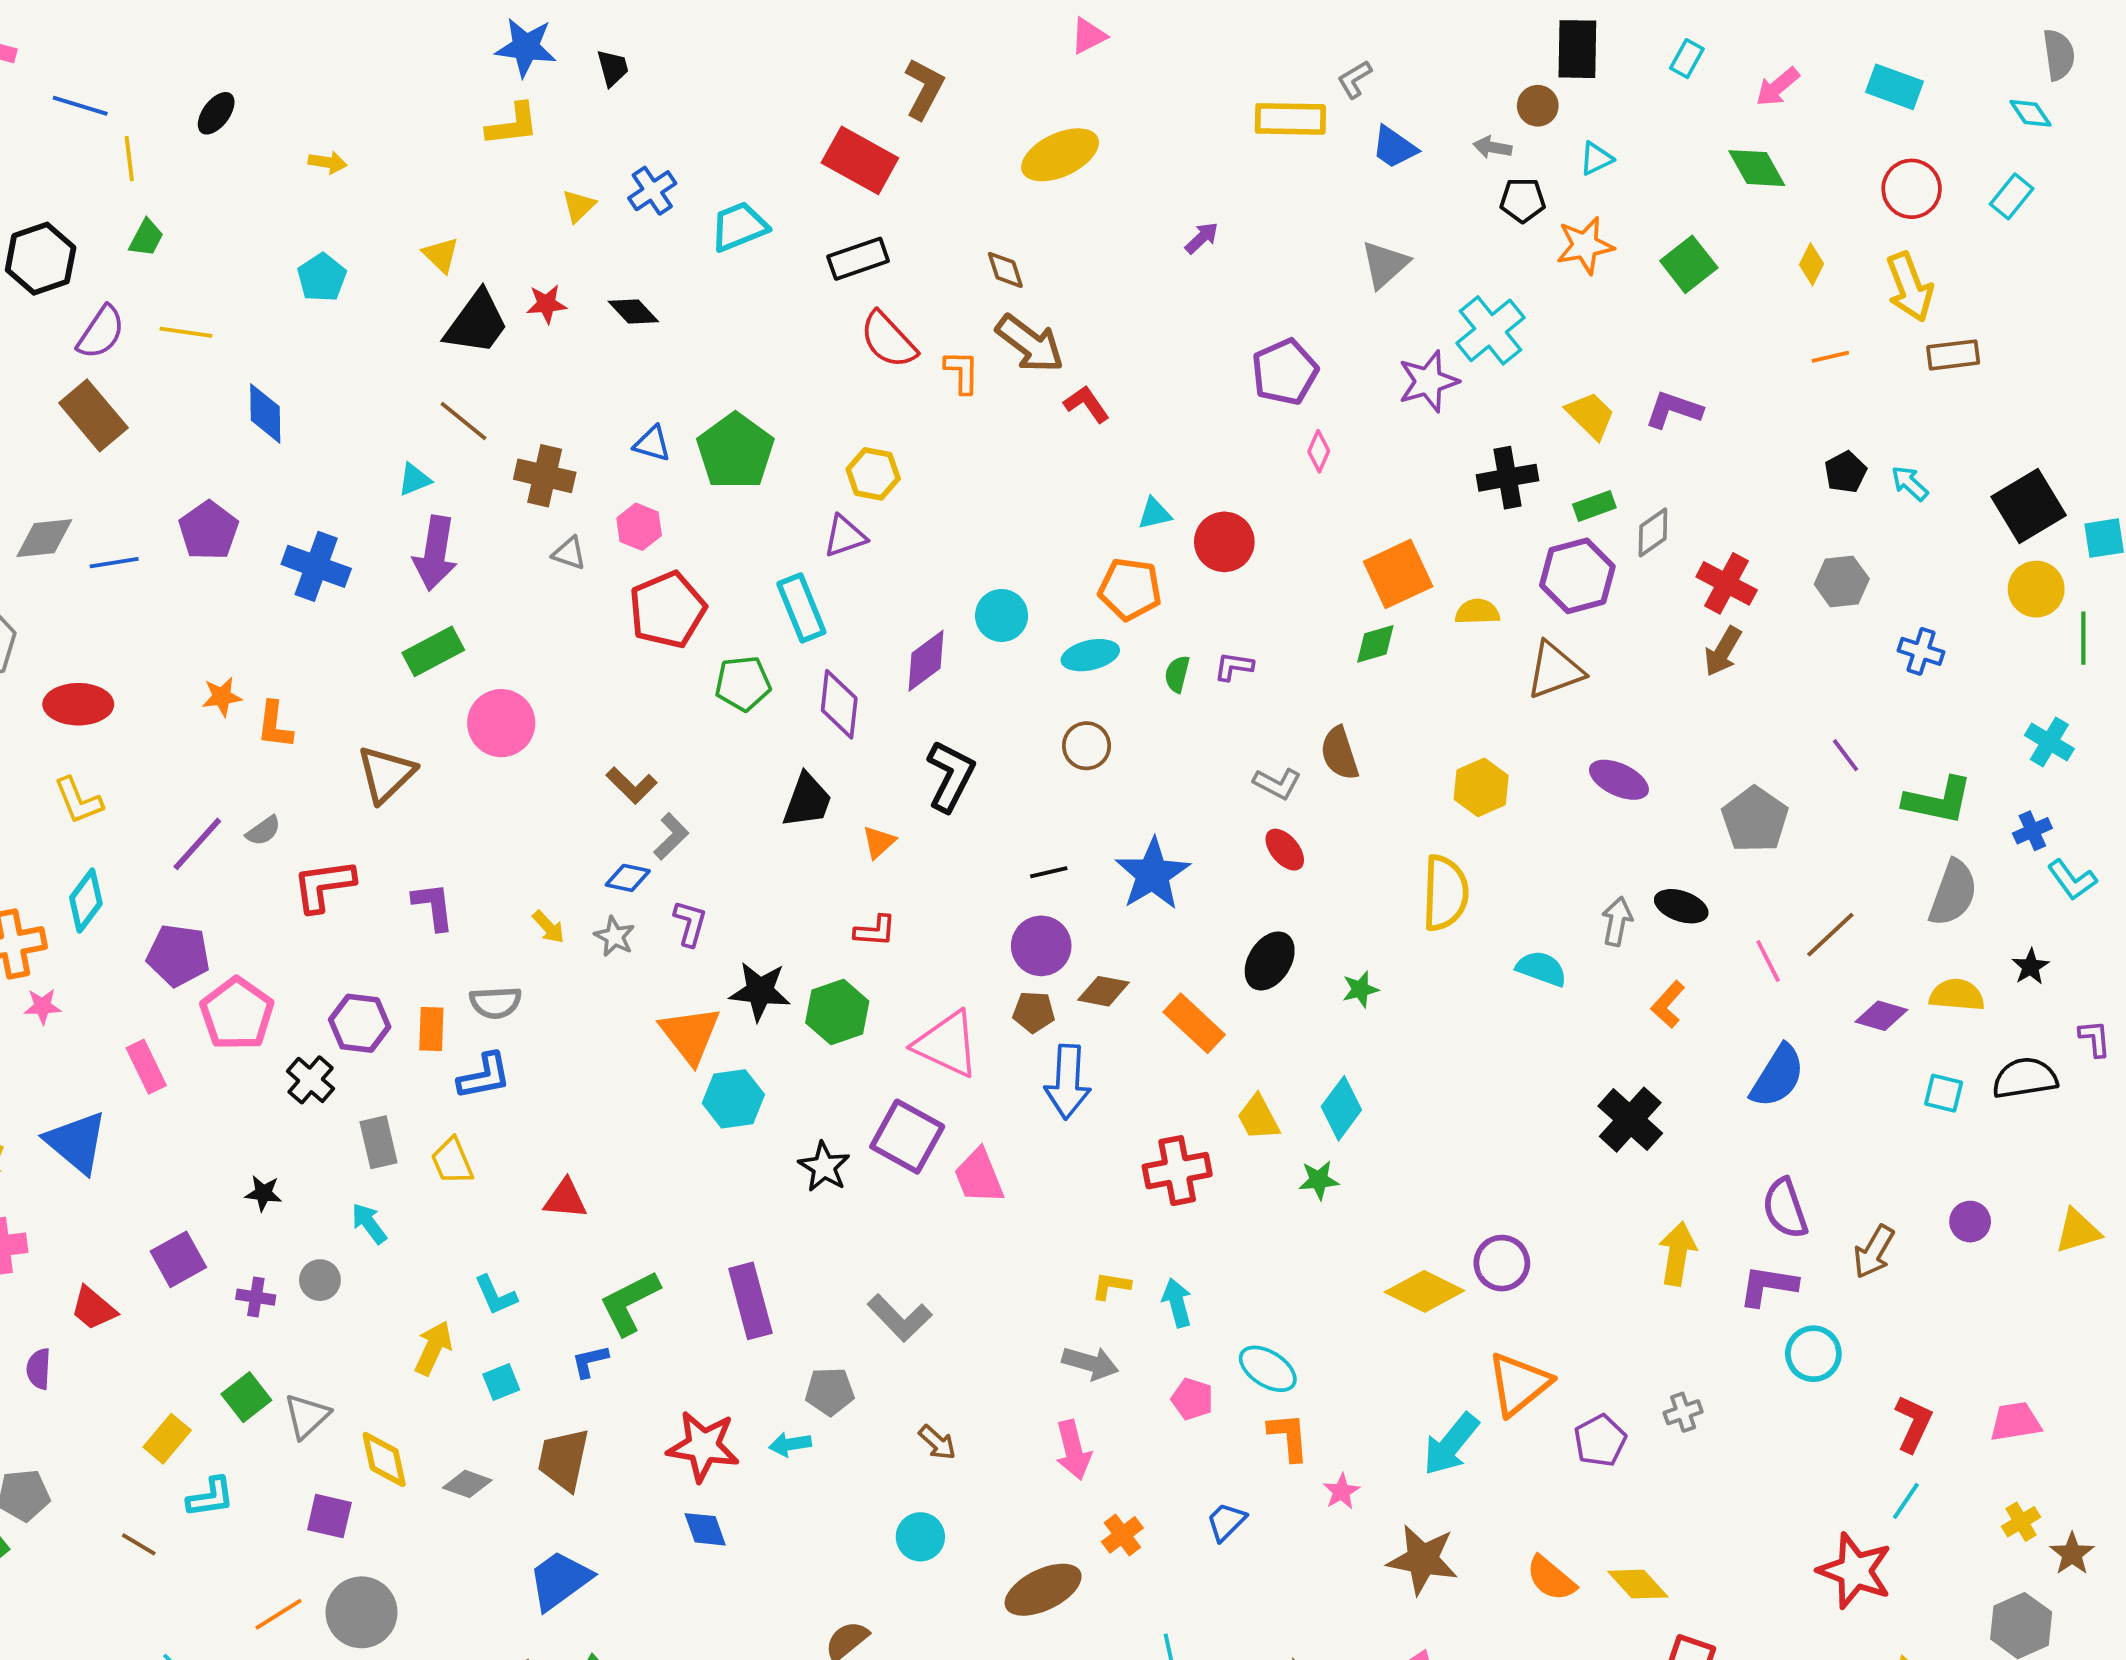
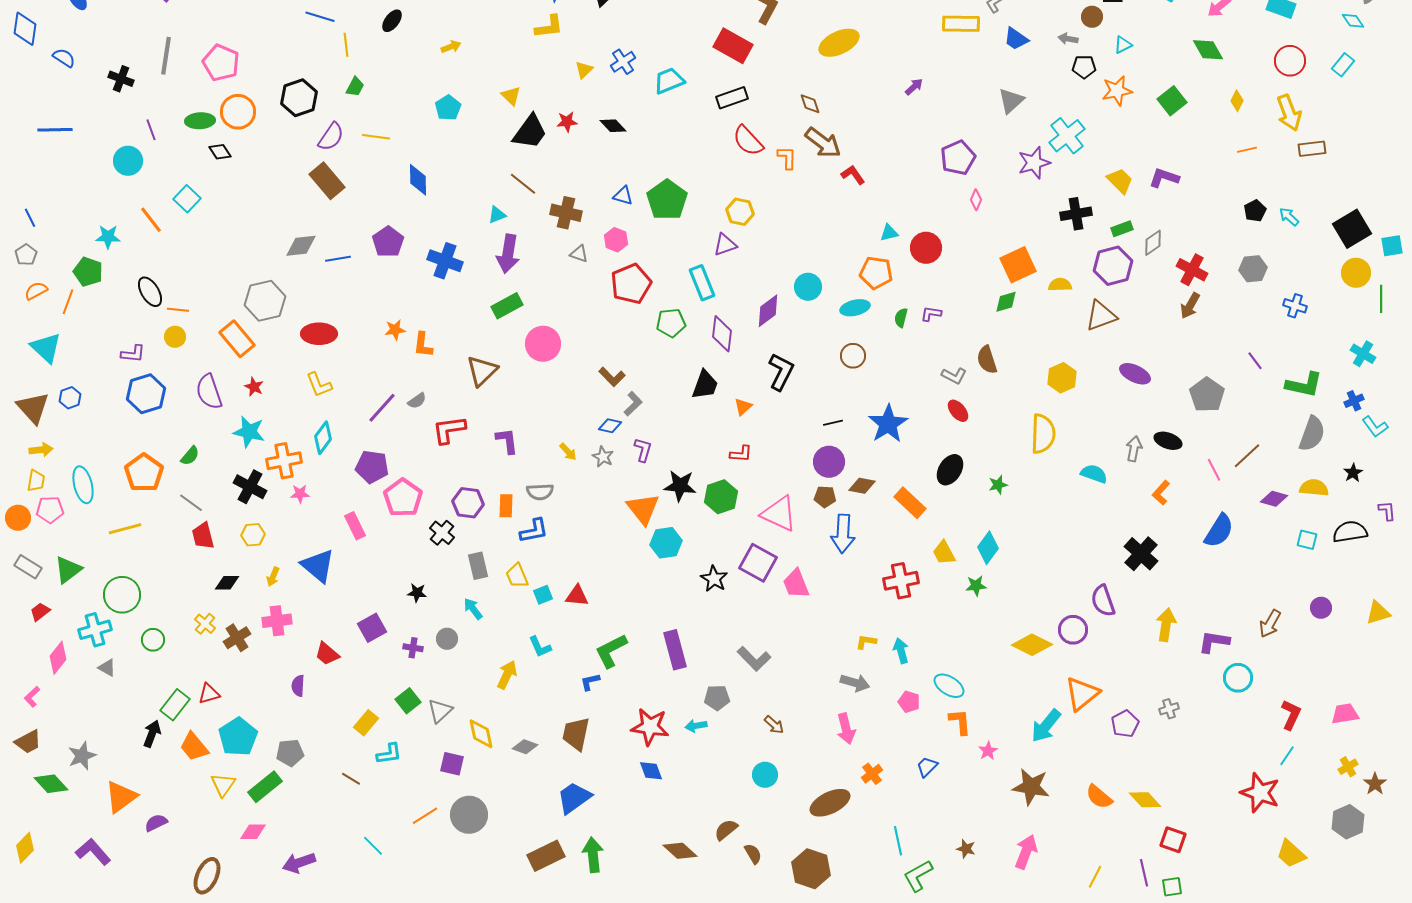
yellow arrow: (328, 162) -> (451, 47), turned -30
purple semicircle: (1785, 1208) -> (1103, 601), moved
cyan square: (501, 1382) -> (543, 595), moved

